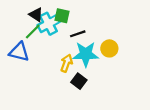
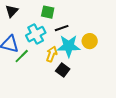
black triangle: (36, 15) -> (12, 11), moved, turned 40
cyan cross: (48, 24) -> (36, 34), moved
green line: (33, 32) -> (22, 56), moved

